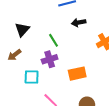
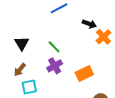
black arrow: (79, 22) -> (89, 24), moved, turned -136
cyan square: (32, 77) -> (29, 87), moved

